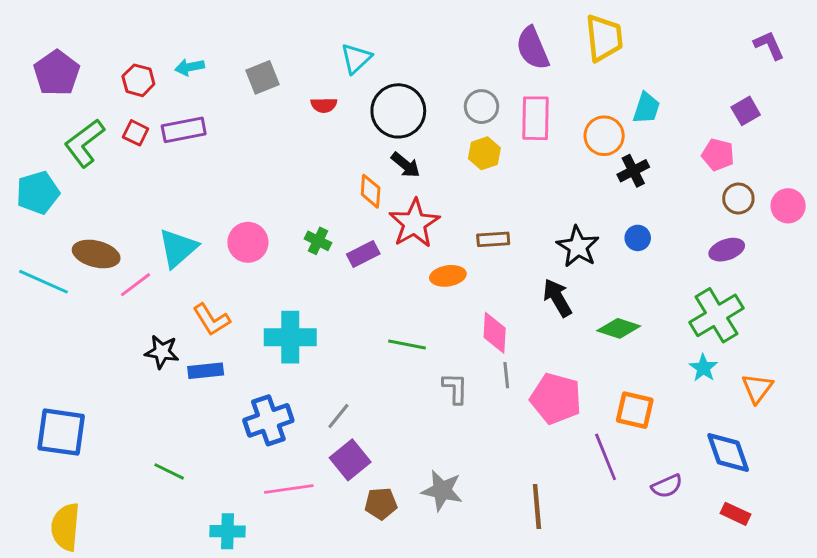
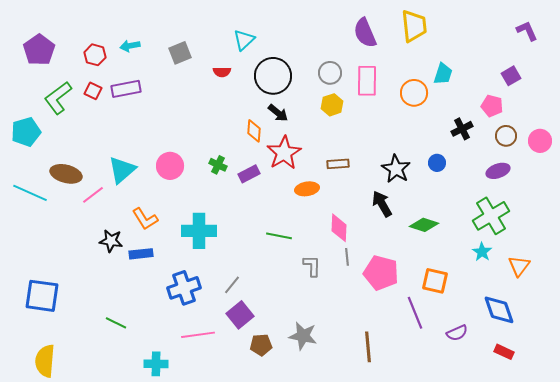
black cross: (633, 171) -> (462, 129), moved

